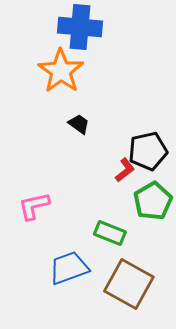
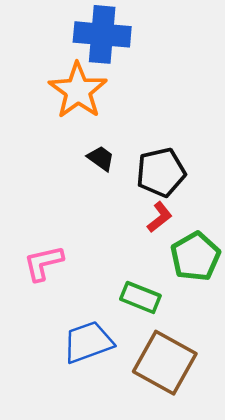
black pentagon: (148, 151) -> (161, 172), moved

